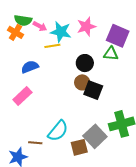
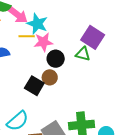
pink arrow: (40, 26) -> (18, 15), size x1.5
pink star: (86, 27) -> (43, 42), moved
black square: (93, 90) -> (34, 86), moved

